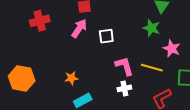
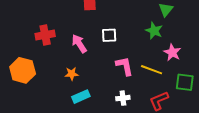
red cross: (40, 21) -> (45, 35), moved
pink arrow: (79, 28) -> (79, 44), moved, turned -72
white cross: (124, 88) -> (123, 98), moved

